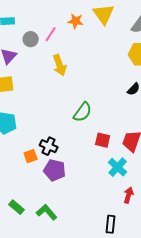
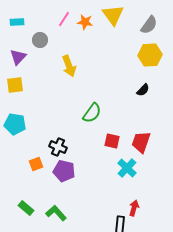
pink line: (51, 34) -> (64, 19), moved
orange square: (31, 156) -> (36, 164), moved
red arrow: (129, 195) -> (134, 208), moved

